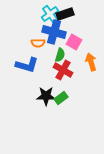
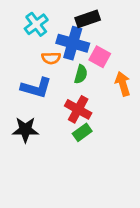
cyan cross: (50, 14) -> (36, 24), moved
red cross: (63, 70) -> (78, 109), moved
black star: (46, 96) -> (25, 130), moved

